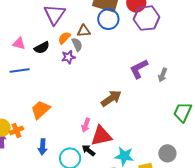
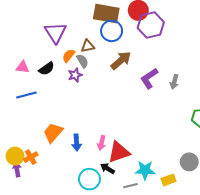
brown arrow: (111, 98) -> (121, 60), moved
blue arrow: (43, 147) -> (77, 143), moved

